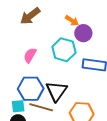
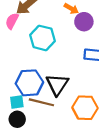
cyan hexagon: (64, 50) -> (43, 38), moved
pink semicircle: (30, 55) -> (12, 21), moved

